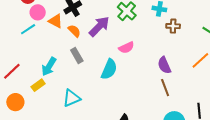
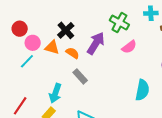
pink semicircle: (126, 48) -> (129, 47), moved
cyan semicircle: (109, 69) -> (142, 90), moved

